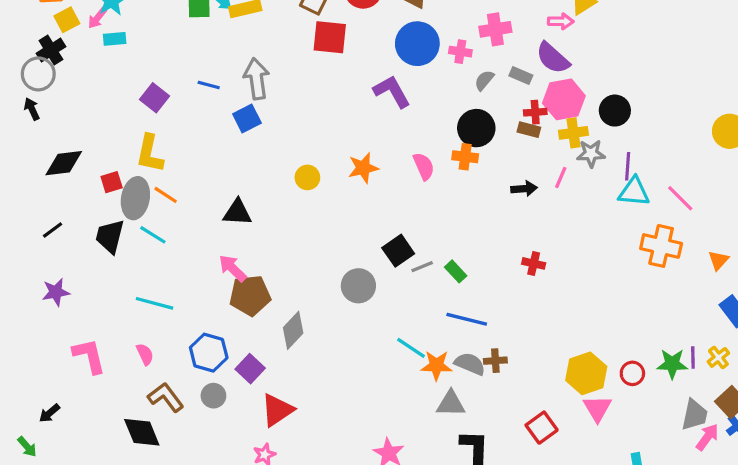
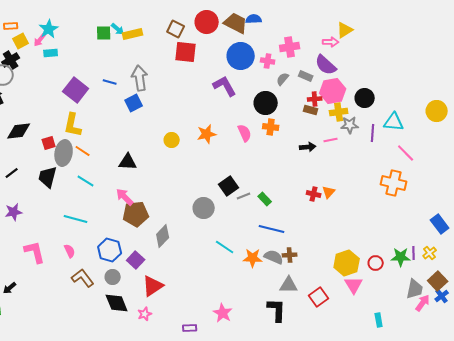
purple square: (155, 98) -> (76, 90), size x1.4
black circle: (476, 128) -> (266, 103), moved
pink line: (561, 177) -> (331, 140), turned 56
cyan triangle: (634, 192) -> (394, 122), moved
cyan line: (153, 235) -> (86, 181), moved
orange triangle: (718, 260) -> (329, 192), moved
cyan line: (411, 348) -> (225, 247), moved
gray triangle: (451, 404) -> (289, 285), moved
black diamond: (142, 432) -> (117, 303), moved

